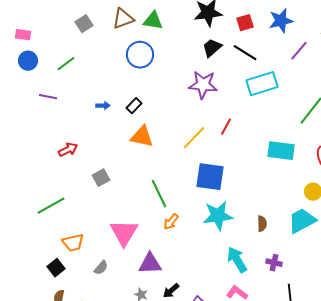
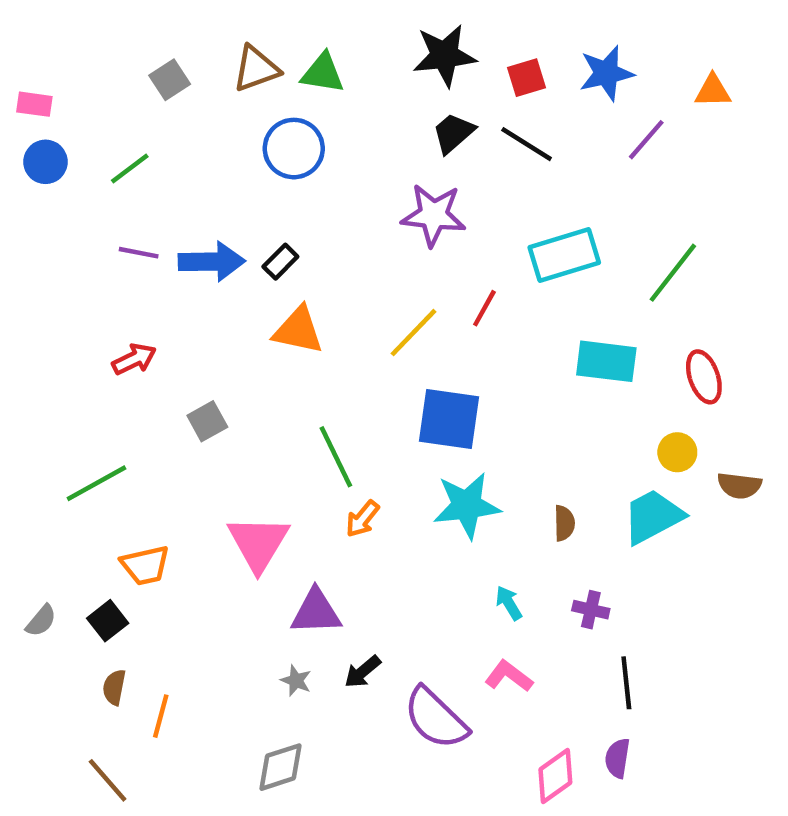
cyan rectangle: (262, 84) -> (564, 255), moved
purple line: (48, 97) -> (139, 253), moved
blue arrow: (103, 106) -> (212, 262), size x2.0
cyan arrow: (237, 260) -> (509, 603), size x0.6
gray semicircle: (101, 268) -> (41, 621), moved

